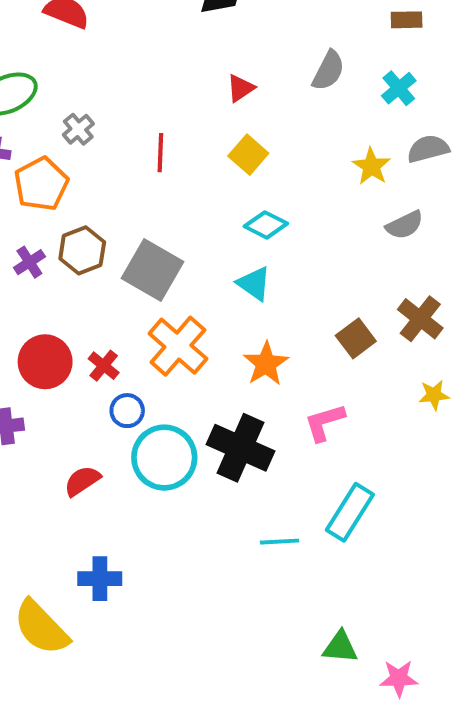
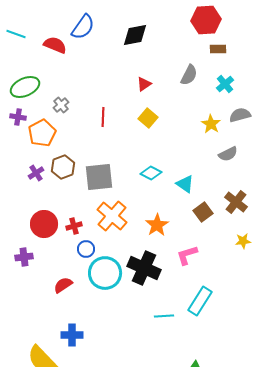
brown rectangle: (407, 20) -> (218, 49), moved
cyan diamond: (266, 225) -> (151, 173), moved
gray square: (153, 270) -> (99, 177), turned -36
cyan triangle: (254, 284) -> (185, 184), moved
red cross: (104, 366) -> (74, 226), turned 35

